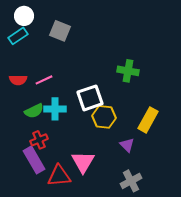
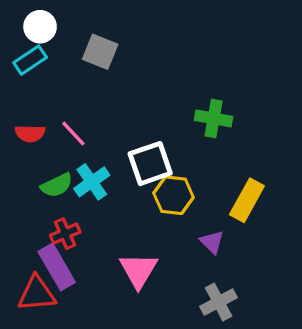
pink line: (44, 80) -> (73, 133), turned 72
cyan cross: (55, 109) -> (92, 182), turned -35
red triangle: (59, 176) -> (37, 294), moved

